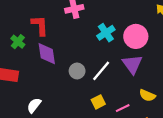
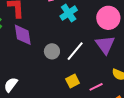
cyan cross: (106, 33) -> (69, 13), moved

